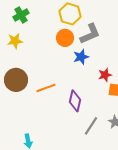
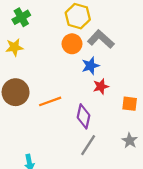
gray L-shape: (90, 34) -> (101, 39), turned -115
red star: (105, 75) -> (101, 86), moved
gray line: (91, 126) -> (88, 145), moved

